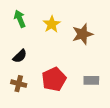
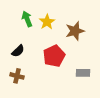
green arrow: (20, 19) -> (27, 19), moved
red pentagon: (54, 79) -> (54, 56), moved

